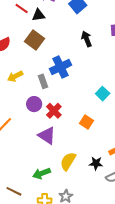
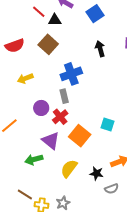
gray rectangle: (43, 81) -> (64, 96), moved
cyan square: (103, 94) -> (108, 124), moved, turned -32
orange square: (86, 122) -> (80, 136), moved, size x1.5
green arrow: (42, 173) -> (34, 159), moved
brown line: (14, 191) -> (25, 195), moved

